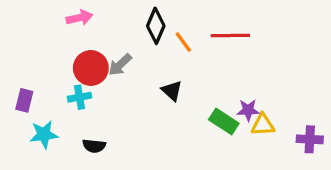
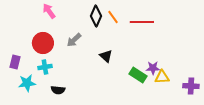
pink arrow: (79, 18) -> (49, 11), turned -112
orange line: (183, 42) -> (113, 17), moved
red circle: (91, 68) -> (43, 43), moved
cyan cross: (79, 97) -> (45, 67), moved

